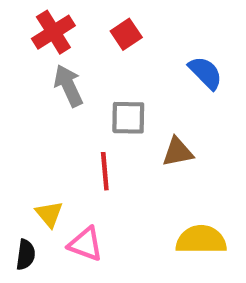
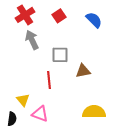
blue semicircle: (205, 73) -> (94, 20), moved

